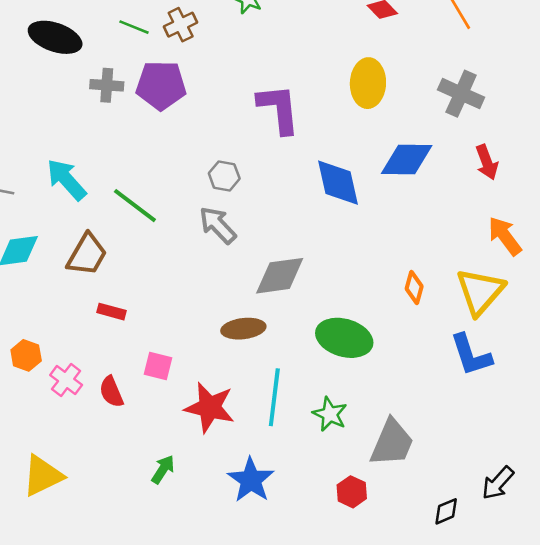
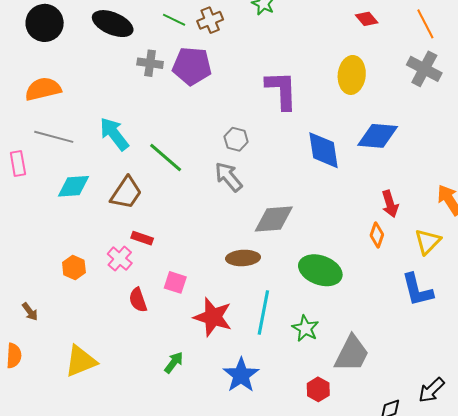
gray cross: (461, 94) -> (424, 69), moved
red arrow: (487, 162) -> (390, 204), moved
yellow triangle: (480, 292) -> (428, 241), size x0.7
pink cross: (66, 380) -> (120, 259), moved

